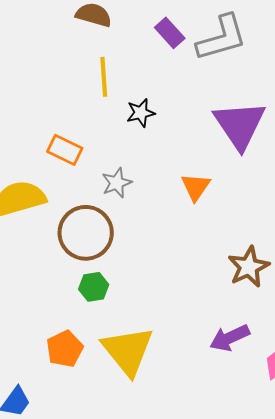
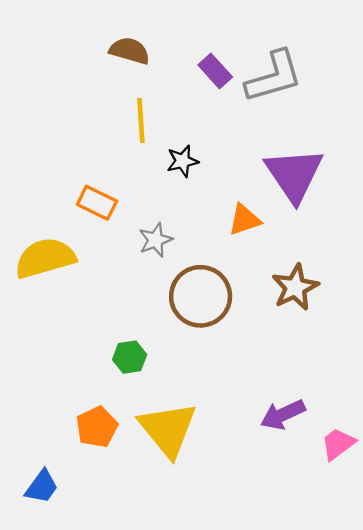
orange triangle: (196, 187) -> (244, 220), moved, turned 36
brown circle: (86, 233) -> (201, 296), moved
brown star: (249, 267) -> (295, 287), moved

